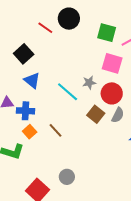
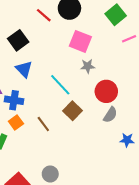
green square: (107, 33) -> (116, 15), moved, turned 30
pink square: (112, 63) -> (80, 41), moved
gray star: (89, 83) -> (88, 66), moved
brown square: (96, 114) -> (73, 111), moved

